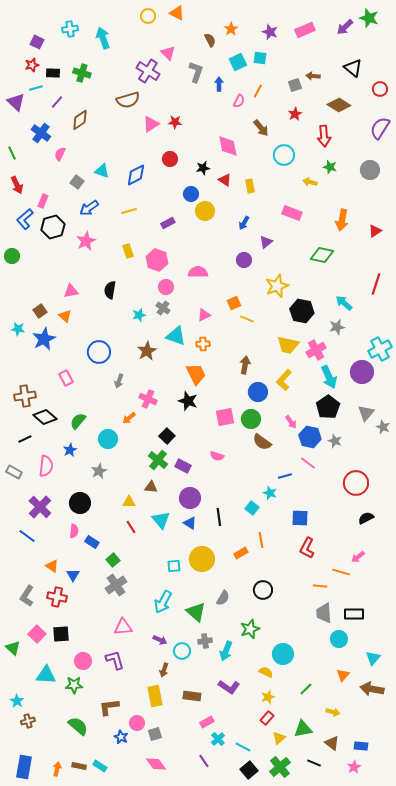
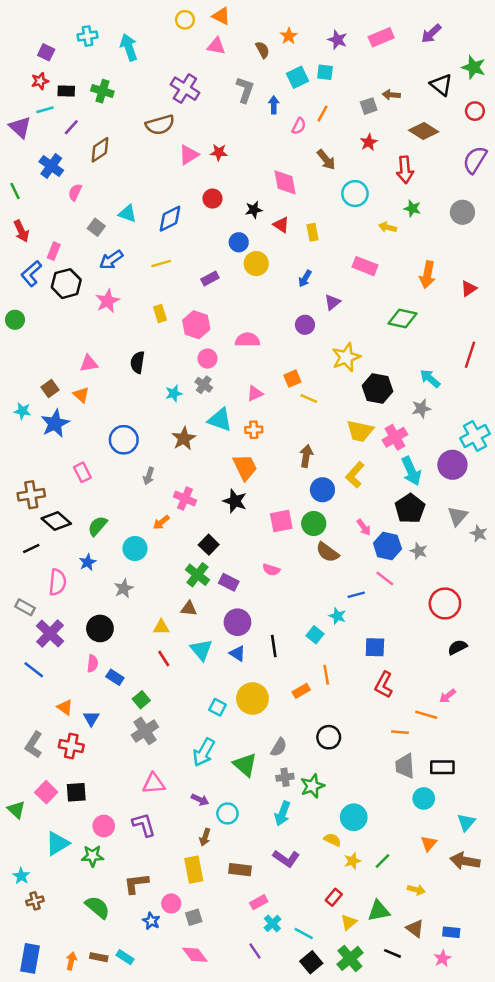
green star: (369, 18) -> (474, 67), moved
pink triangle: (168, 53) -> (216, 46), moved, turned -35
gray rectangle: (14, 472) -> (25, 607), moved
cyan square: (174, 566) -> (217, 707), turned 32
gray cross: (205, 641) -> (285, 777), moved
cyan triangle: (46, 675) -> (57, 843), turned -35
yellow star: (268, 697) -> (352, 861), moved

